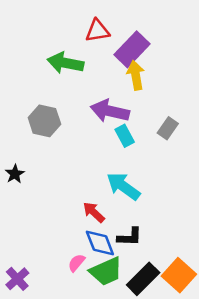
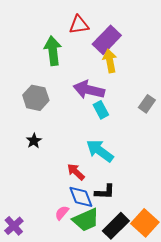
green arrow: (65, 63) -> (53, 51), turned 72
gray rectangle: (168, 128) -> (147, 104), moved
black star: (15, 174) -> (34, 141), moved

